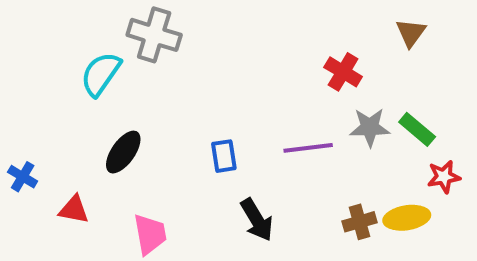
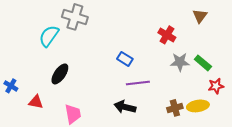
purple line: (308, 148) -> (138, 83), moved
blue rectangle: (224, 156) -> (125, 59), moved, turned -49
black arrow: (257, 220) -> (125, 107), turned 135

